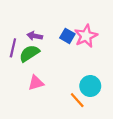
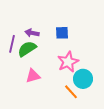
blue square: (67, 36) -> (62, 33), turned -32
pink star: (86, 36) -> (68, 62), moved

